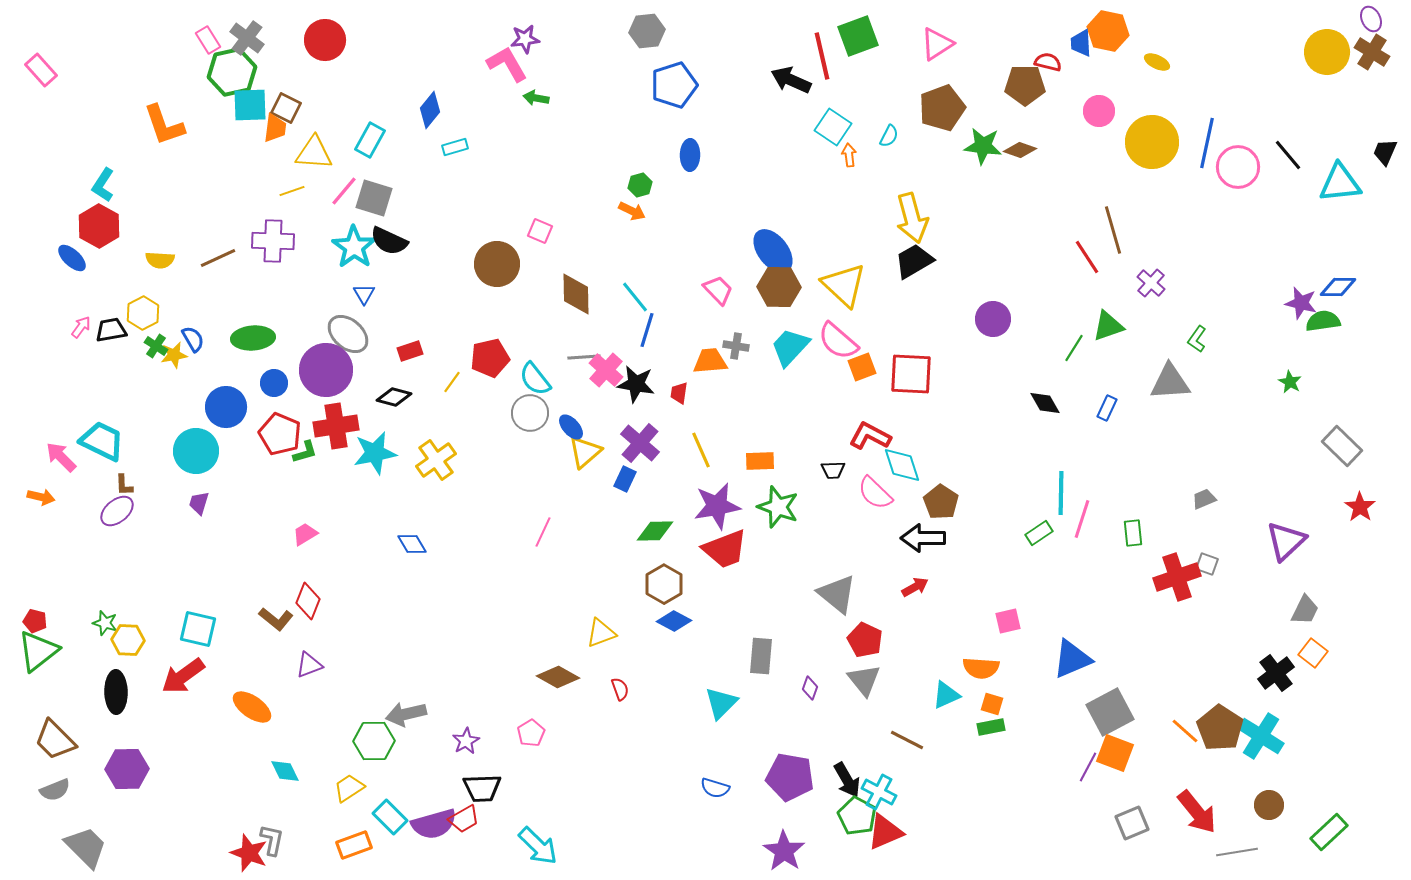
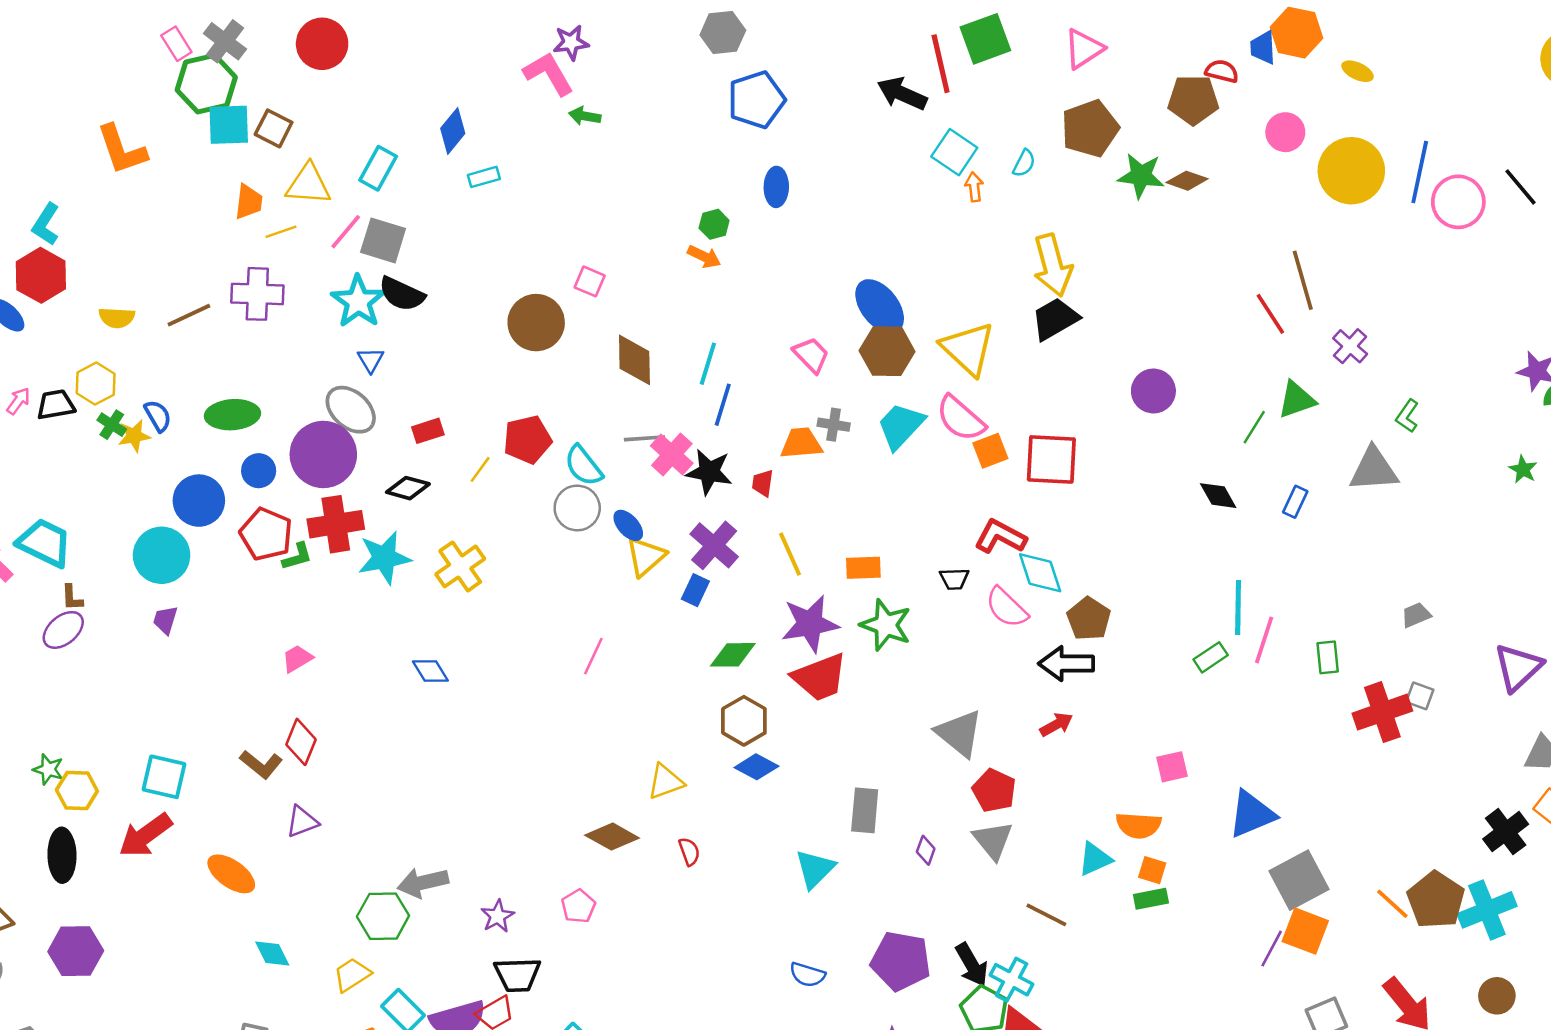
orange trapezoid: (275, 128) -> (249, 202), moved
cyan line: (635, 297) -> (708, 364), turned 56
cyan cross: (1261, 736) -> (1487, 910), turned 36

